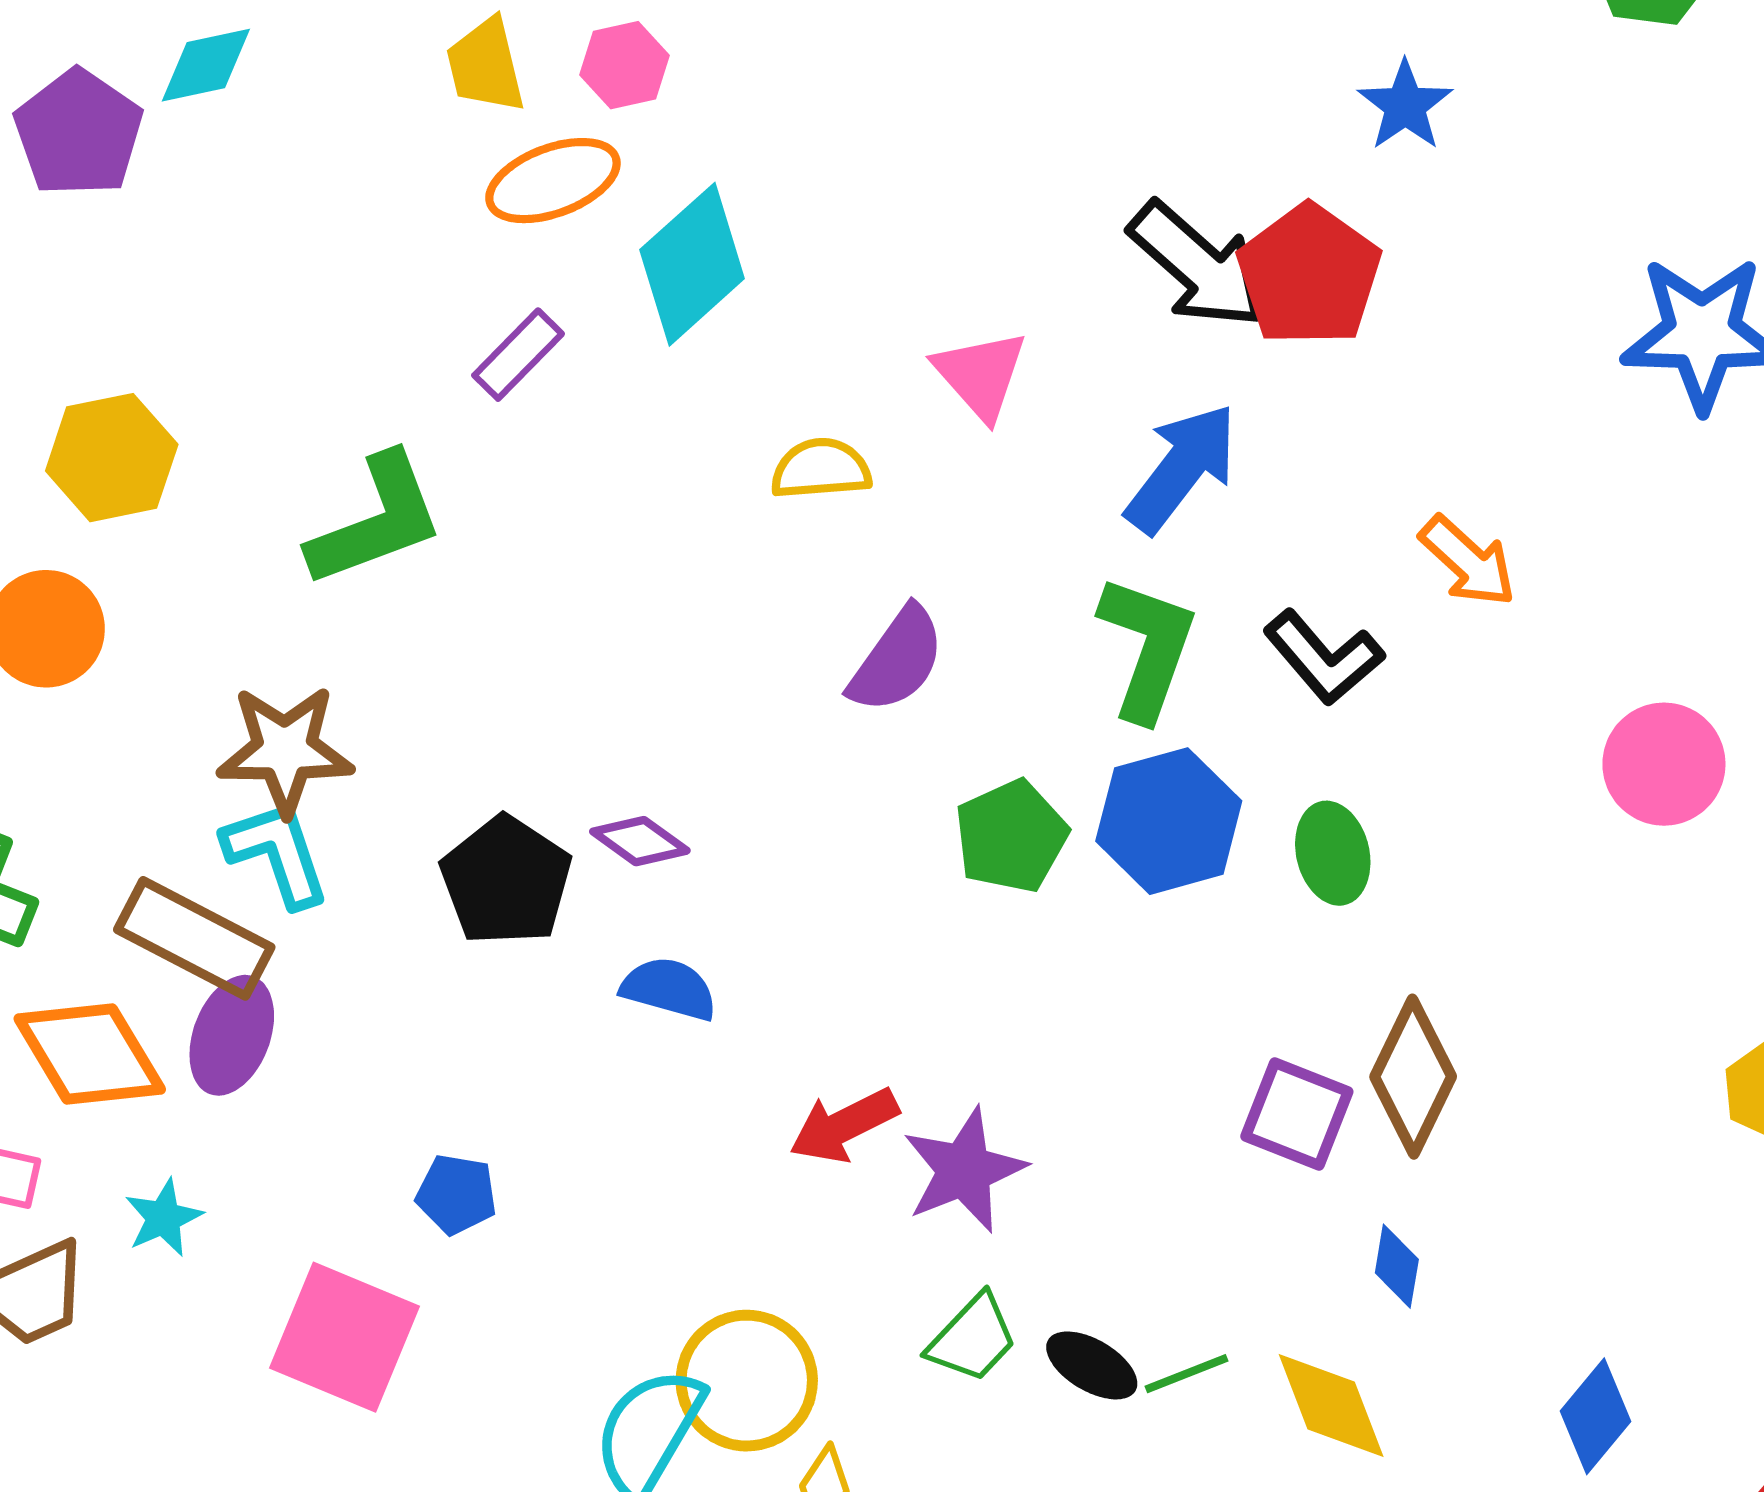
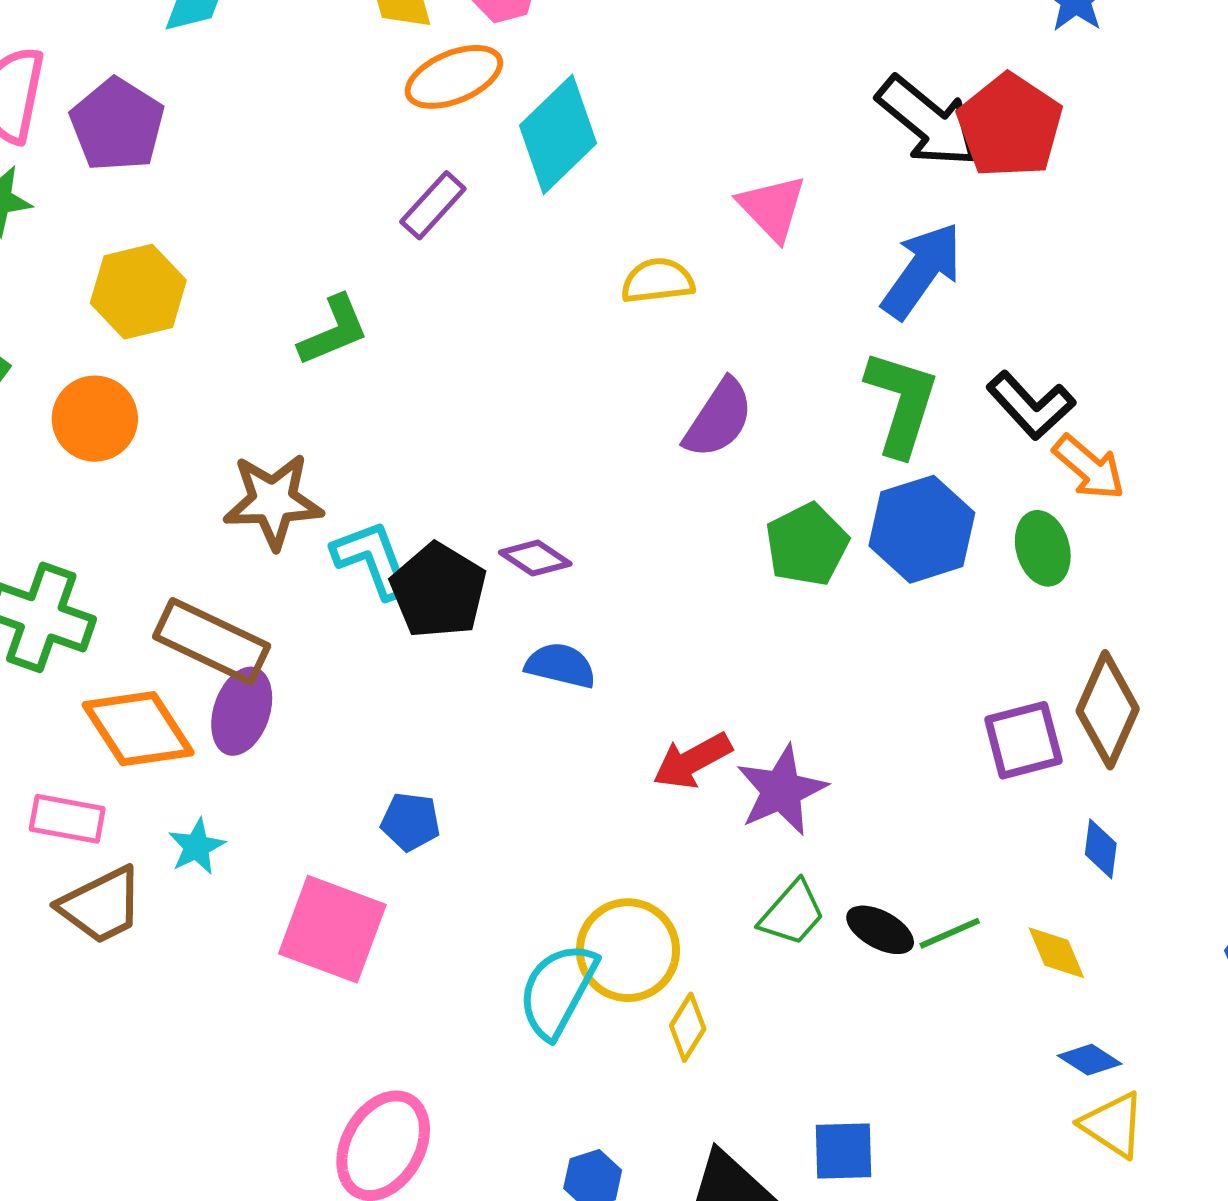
purple pentagon: (79, 133) -> (117, 125), moved
green L-shape: (376, 521) -> (334, 331), size x0.7
orange arrow: (1468, 561) -> (1089, 468), moved
cyan L-shape: (277, 853) -> (372, 559), moved
purple square: (1297, 1114) -> (1023, 740), turned -34
yellow diamond: (1331, 1406) -> (1056, 953), size x0.7

